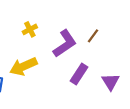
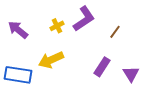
purple L-shape: (65, 44) -> (84, 19), moved

